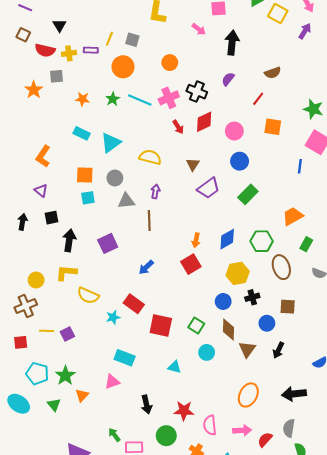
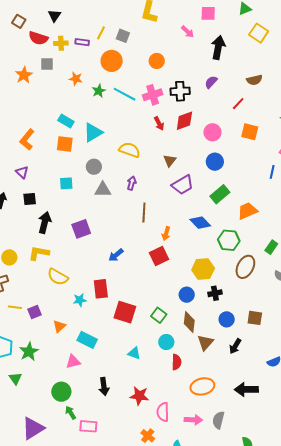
yellow square: (278, 14) -> (259, 33), moved
black cross: (197, 92) -> (180, 91), turned -30
orange star: (83, 99) -> (76, 79), moved
orange square: (85, 175) -> (65, 144), moved
orange trapezoid: (293, 216) -> (248, 211), moved
brown line: (149, 221) -> (144, 212), moved
blue diamond: (227, 239) -> (200, 223), moved, turned 70
brown ellipse: (281, 267) -> (245, 267), turned 40
red rectangle: (134, 304) -> (101, 289), turned 42
brown square: (288, 307) -> (255, 318), moved
orange triangle: (82, 395) -> (59, 326), moved
orange ellipse: (248, 395) -> (202, 386), turned 45
gray semicircle: (289, 428) -> (218, 420), moved
green circle: (166, 436) -> (61, 392), moved
red semicircle: (265, 440) -> (177, 362), moved, turned 133

